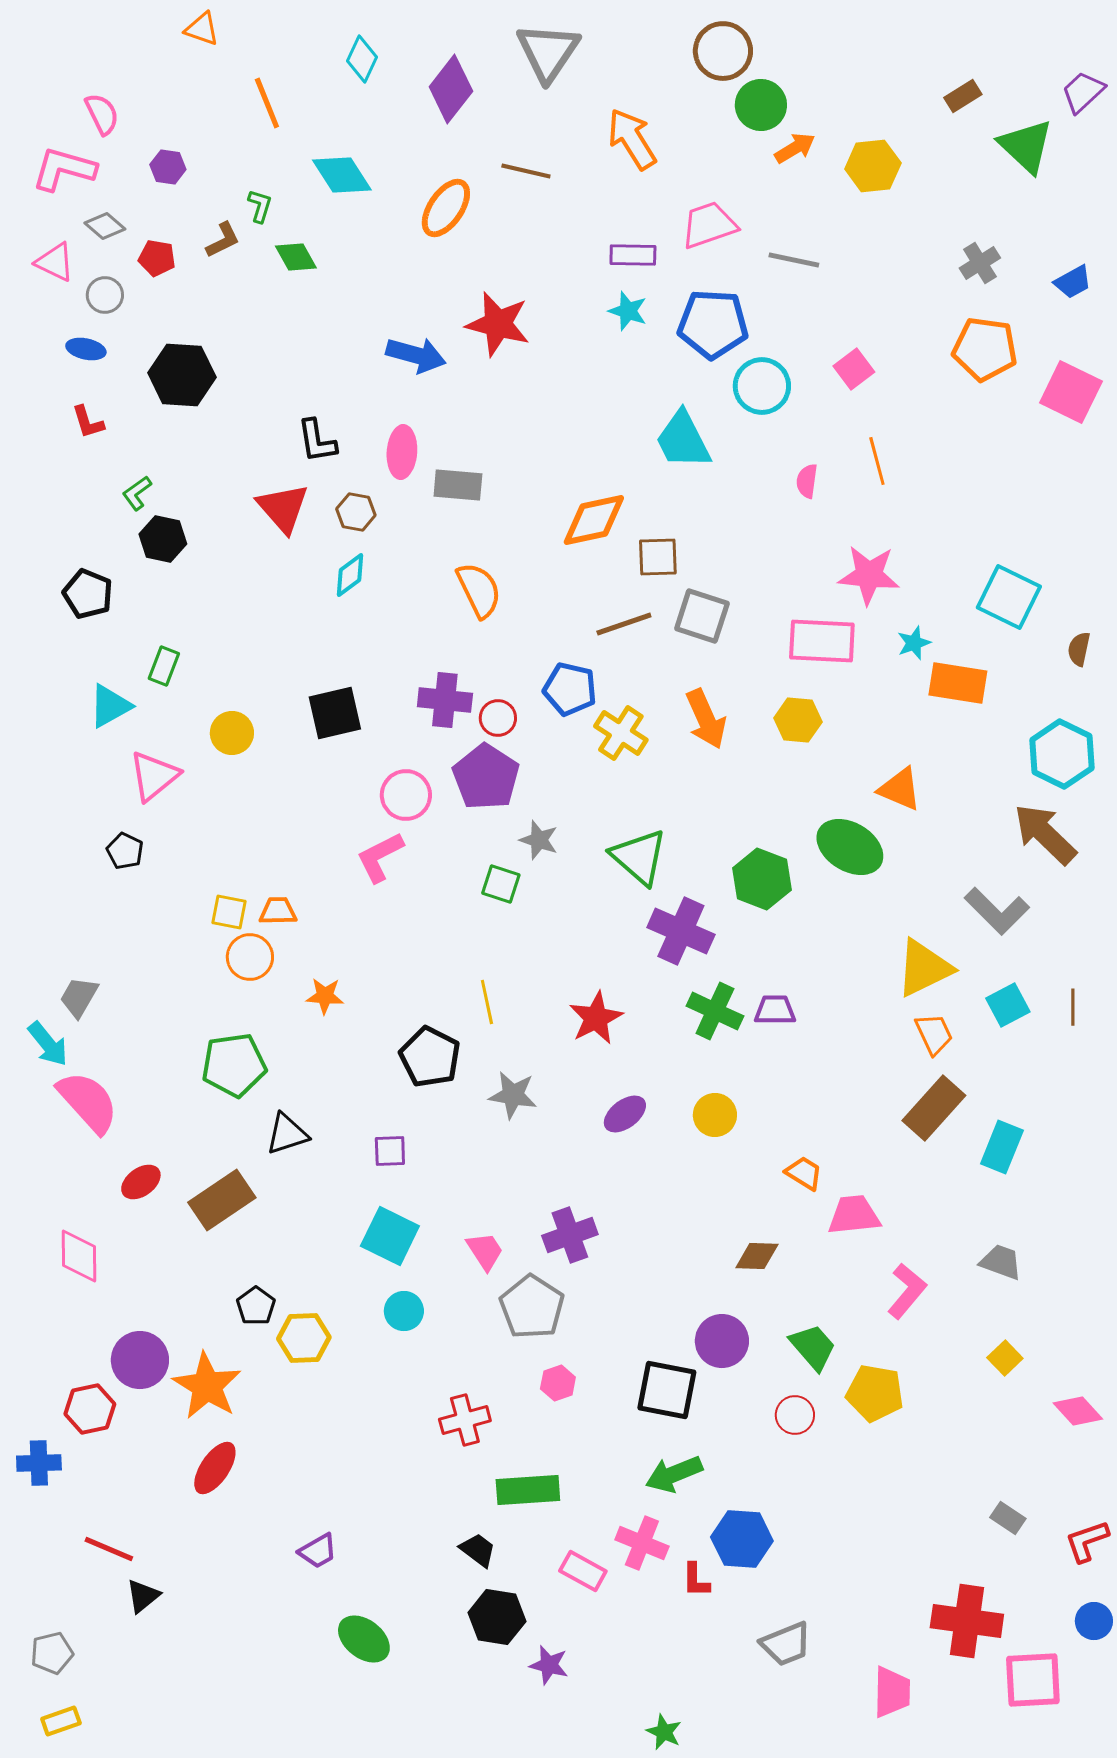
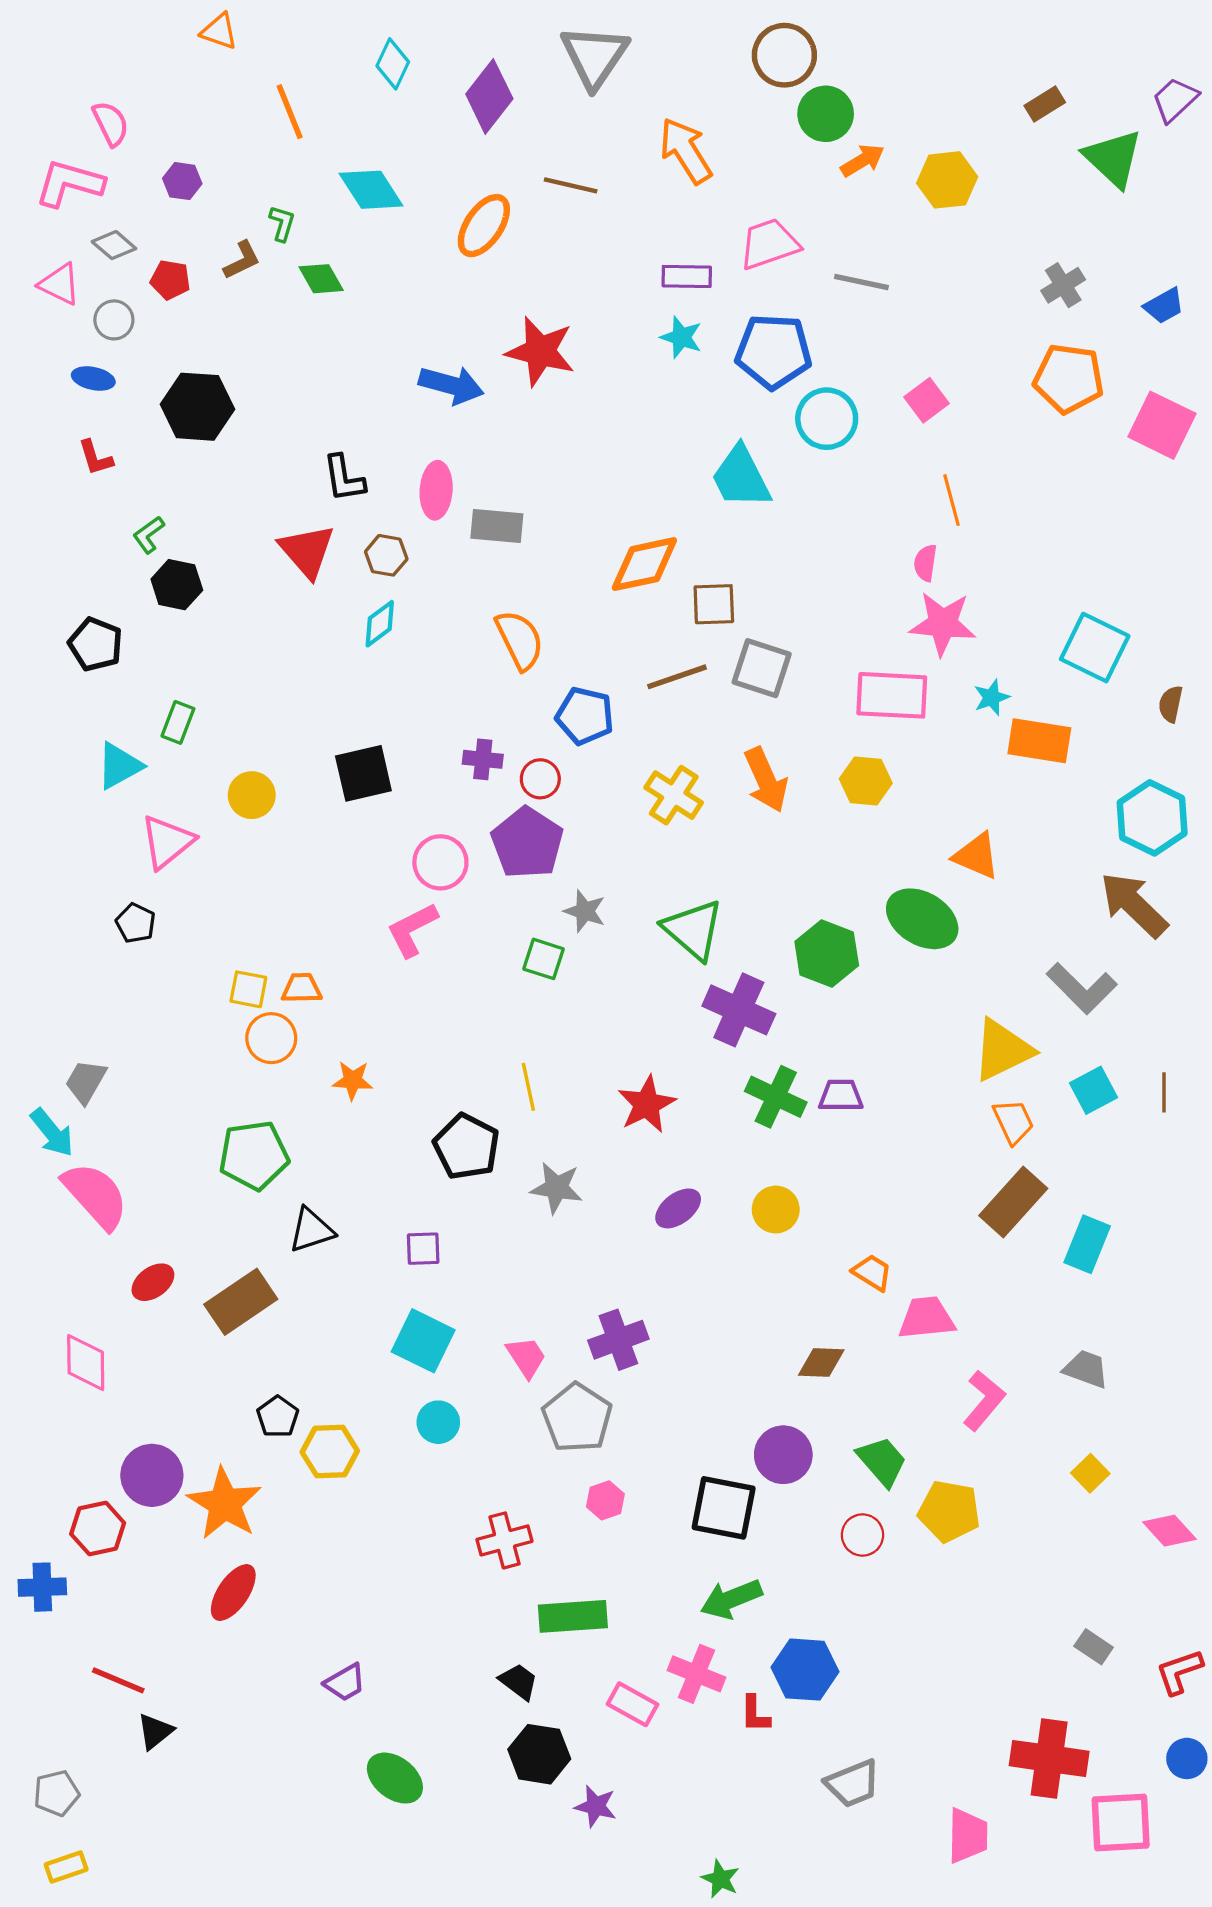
pink semicircle: (807, 481) -> (925, 563), moved
blue pentagon: (570, 689) -> (585, 716), moved
purple cross: (445, 700) -> (483, 759), size x0.7

